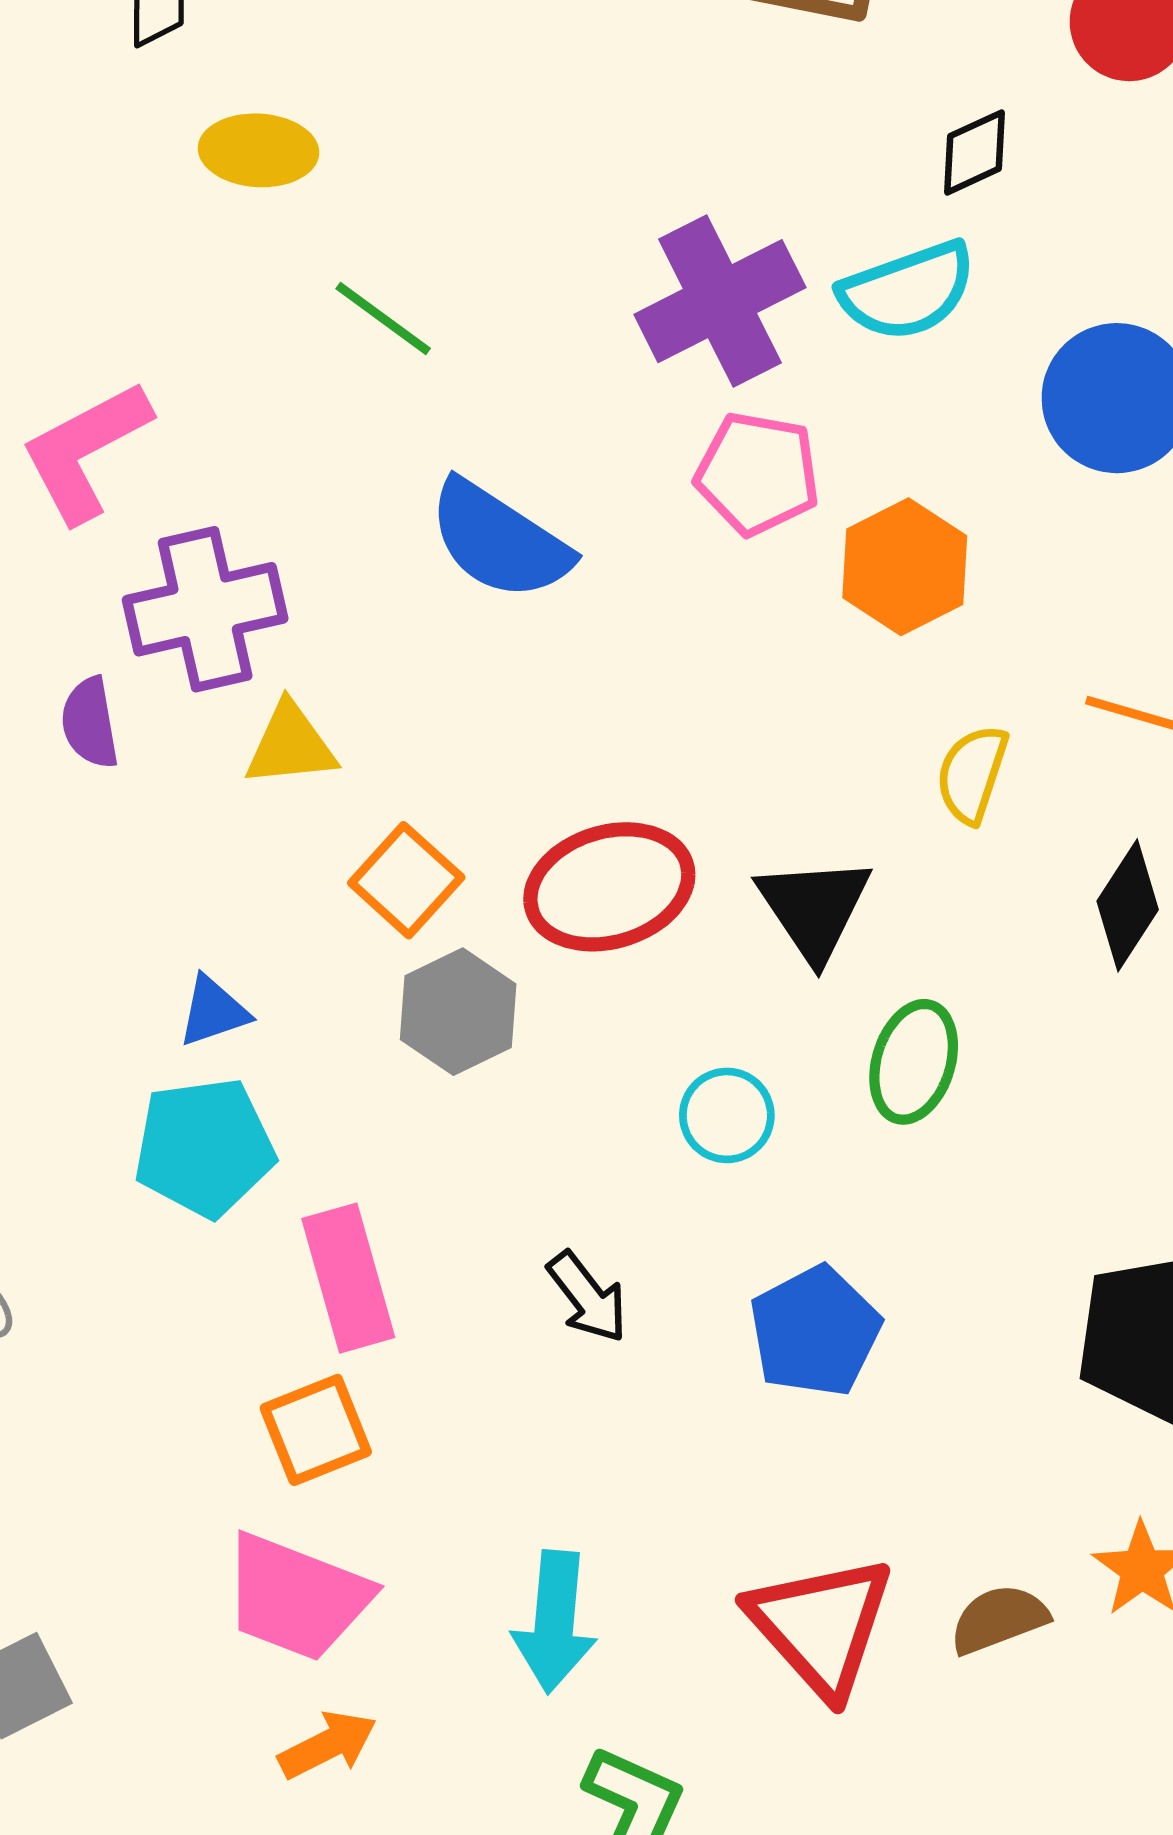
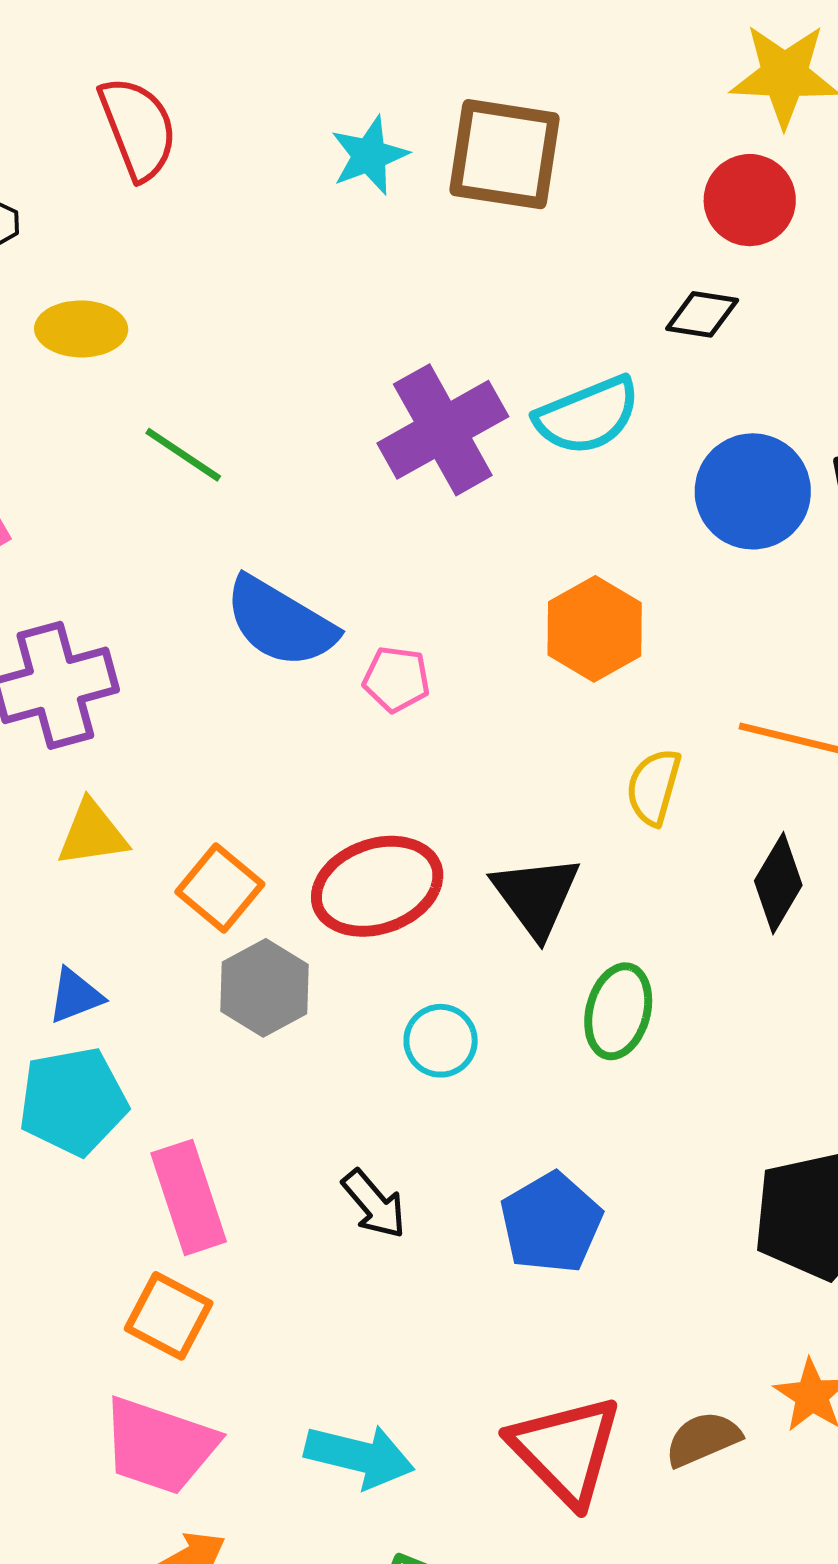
black diamond: (974, 152) -> (702, 314), moved, turned 36
pink pentagon: (757, 473) -> (396, 679), moved, size x0.7
yellow triangle: (291, 745) -> (92, 834), moved
cyan circle: (727, 1115) -> (441, 1041), moved
orange square: (316, 1430) -> (169, 1316), turned -38
cyan arrow: (554, 1622) -> (360, 1456), turned -79

